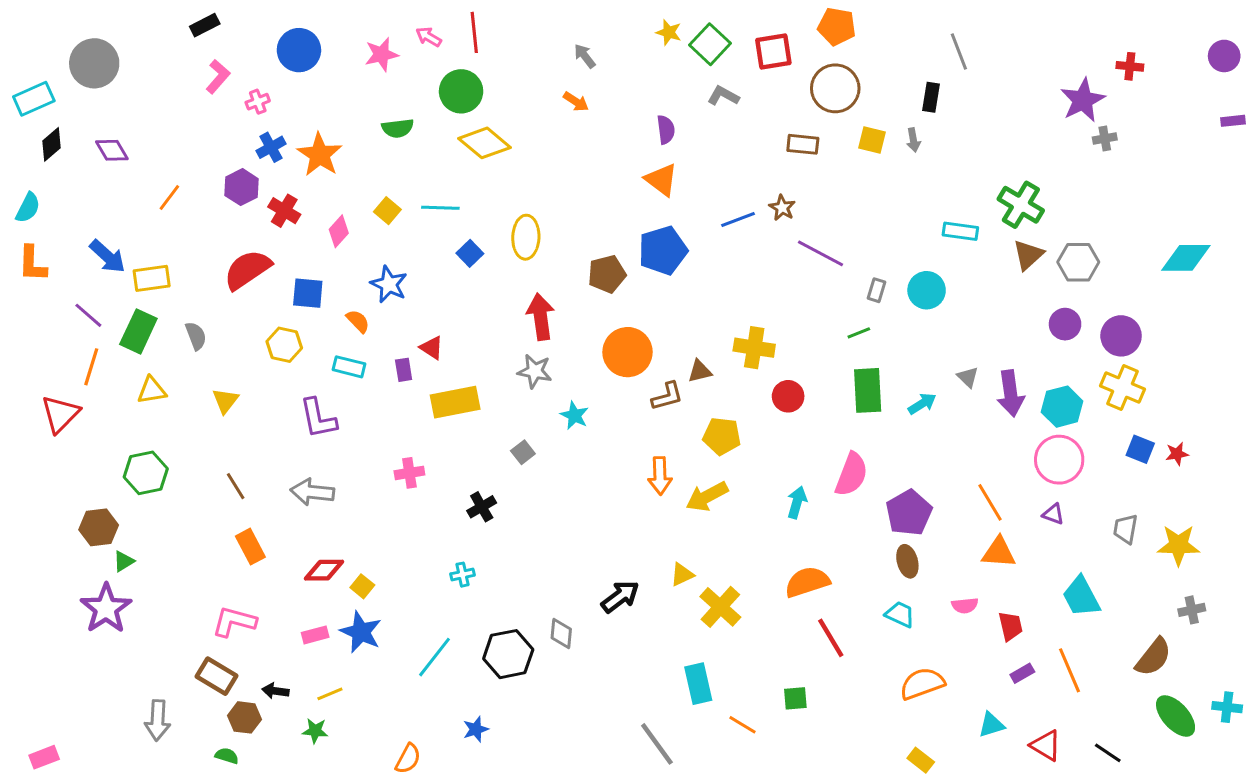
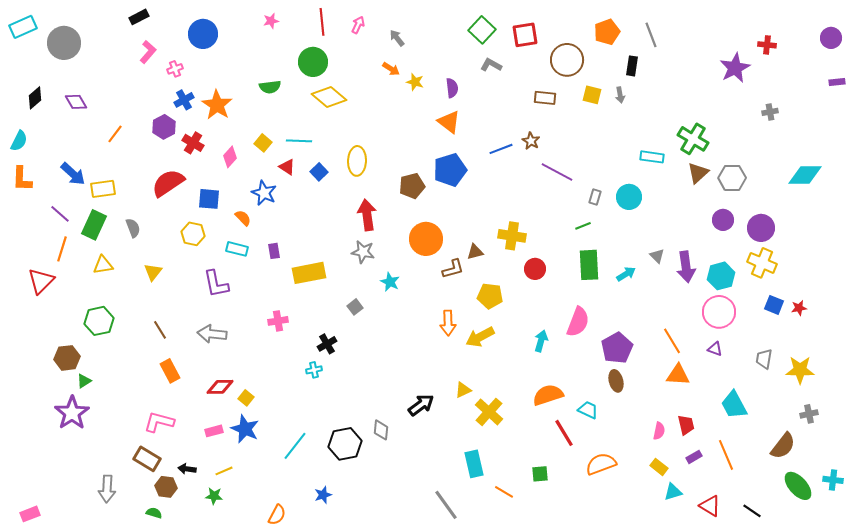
orange pentagon: (837, 27) -> (607, 32), moved, turned -30
yellow star: (669, 32) -> (415, 82), moved
pink arrow: (429, 37) -> (358, 25), moved, turned 84
pink star: (381, 55) -> (271, 21), moved, size x0.7
cyan rectangle: (34, 99) -> (23, 27), moved
gray cross: (1105, 138) -> (770, 112), moved
red triangle: (432, 348) -> (287, 167), moved
cyan cross: (463, 575) -> (314, 370), moved
pink semicircle: (965, 605) -> (659, 431), moved, turned -72
cyan trapezoid: (900, 614) -> (588, 410), moved
orange semicircle: (922, 684) -> (601, 464), moved
yellow rectangle: (921, 760) -> (659, 467), moved

